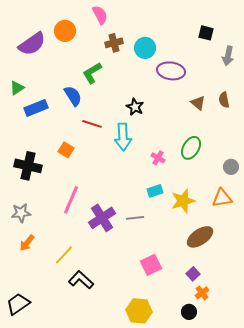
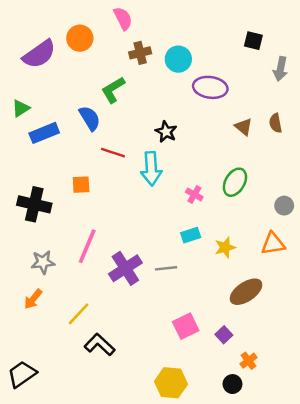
orange square: (66, 150) -> (81, 185), turned -35
yellow star: (183, 201) -> (225, 247), size x0.7
gray star: (21, 213) -> (43, 262), moved
purple square: (193, 274) -> (224, 335), moved

